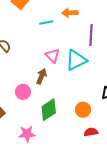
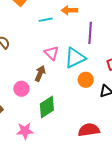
orange circle: (83, 110) -> (86, 80), moved
red semicircle: (91, 132) -> (89, 130), size x1.5

